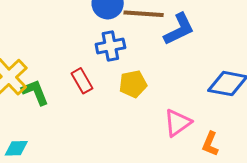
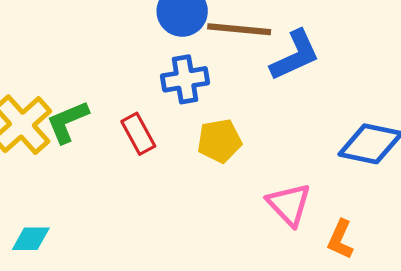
green L-shape: (35, 92) -> (67, 122), moved, turned -92
pink triangle: (178, 123) -> (289, 204), turned -40

